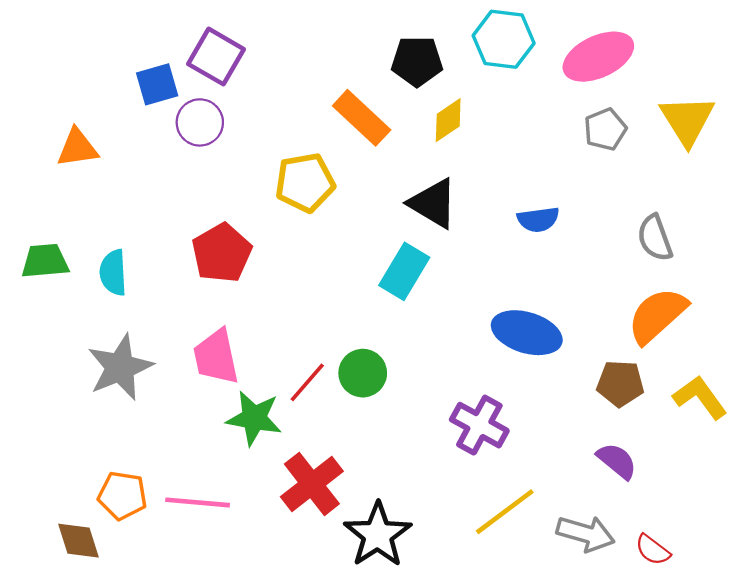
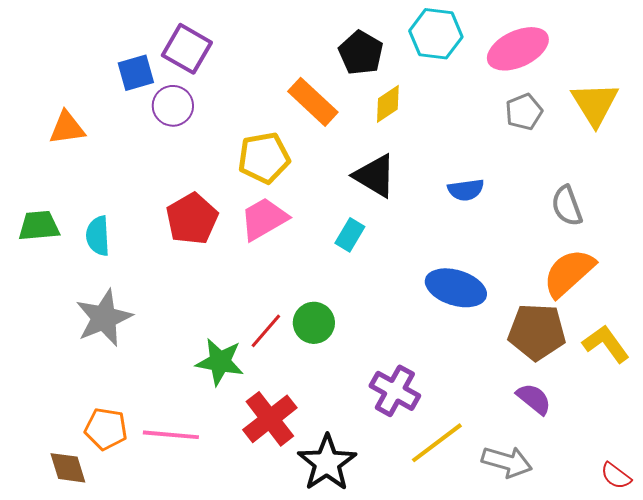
black pentagon: (417, 61) -> (361, 53), turned 30
cyan rectangle: (404, 271) -> (350, 235), size x0.7
pink trapezoid: (216, 357) -> (264, 219), moved, turned 72
brown pentagon: (620, 383) -> (537, 332), size x1.4
purple cross: (479, 425) -> (395, 391), moved
red semicircle: (653, 550) -> (616, 476), moved

